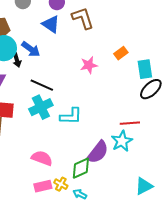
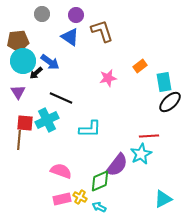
black arrow: (17, 60) -> (36, 73), turned 64
cyan cross: (41, 107) -> (47, 120), moved

